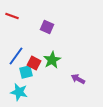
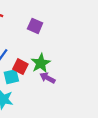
purple arrow: (78, 79) -> (47, 78), moved

